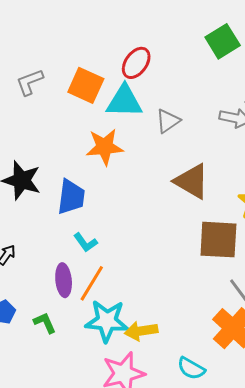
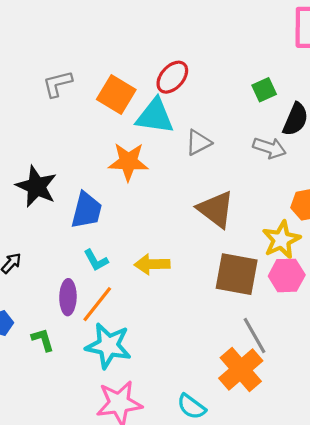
green square: (223, 41) -> (264, 90), moved, size x0.7
yellow arrow: (141, 331) -> (152, 264), moved

